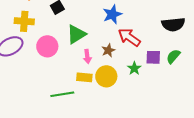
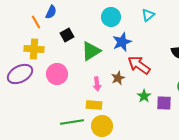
green triangle: (76, 34) -> (91, 51), moved
purple square: (153, 57) -> (164, 103), moved
yellow circle: (106, 76) -> (102, 126), moved

